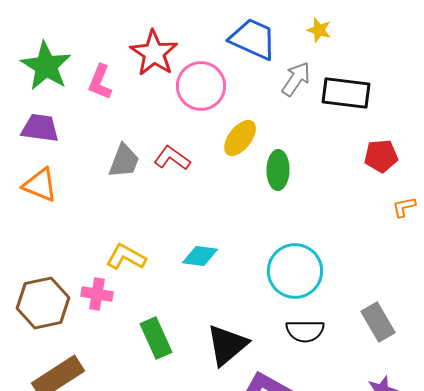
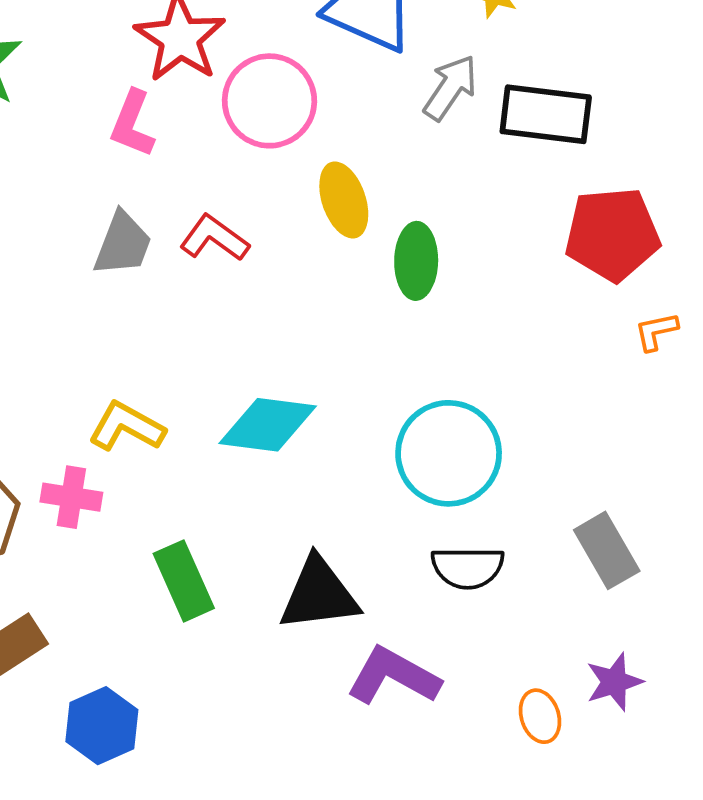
pink L-shape: (100, 82) -> (132, 124), moved
yellow ellipse: (240, 138) -> (344, 200), turned -57
red pentagon: (381, 156) -> (612, 234), size x1.5
cyan diamond: (200, 256) -> (268, 425), size x1.4
black triangle: (227, 345) -> (319, 594), turned 33

